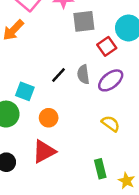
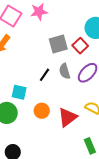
gray square: (84, 21) -> (58, 44), moved
red triangle: (44, 152) -> (68, 117), moved

